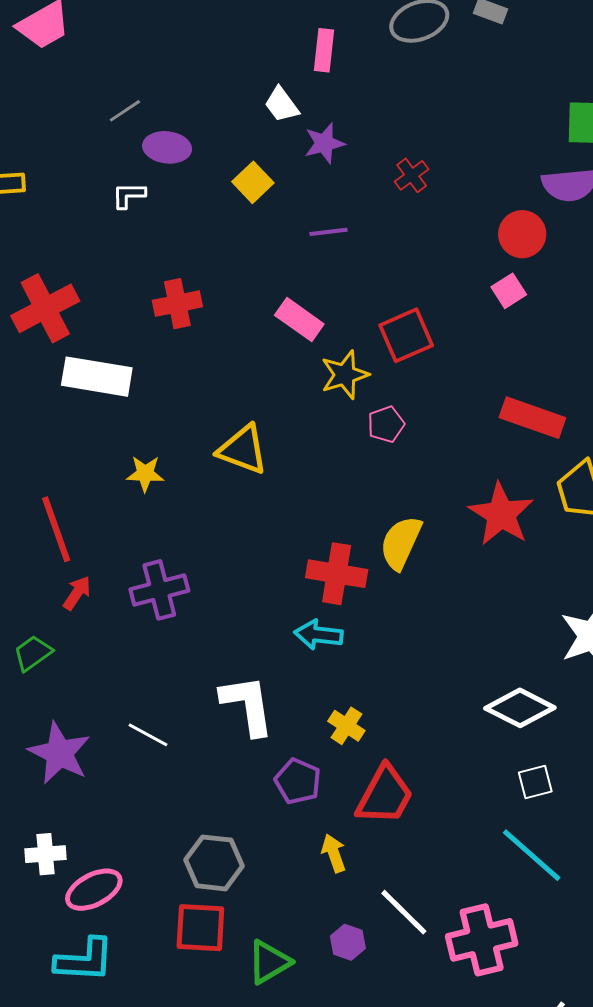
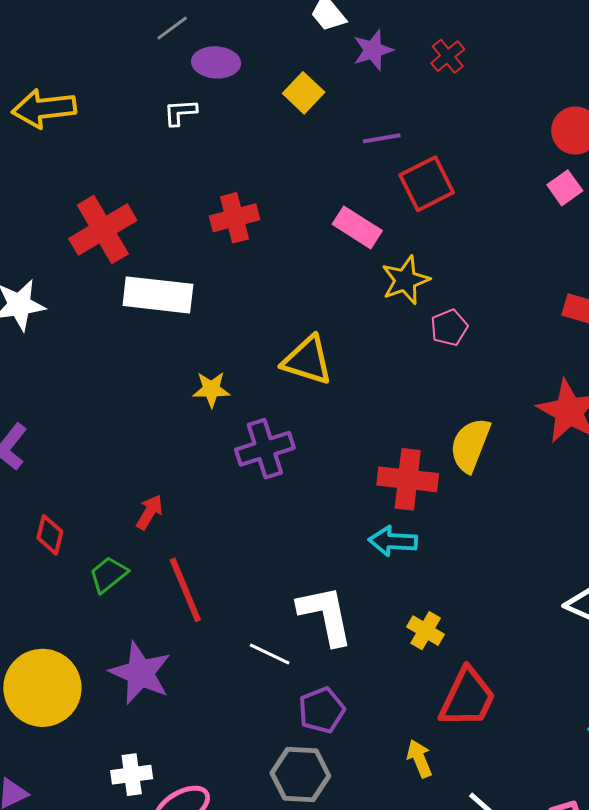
red cross: (412, 175) -> (448, 56), moved
red square: (406, 335) -> (427, 184), moved
red line: (56, 529) -> (185, 590), moved
purple cross: (159, 590) -> (265, 449), moved
white line: (148, 735) -> (270, 654), moved
purple pentagon: (298, 781) -> (322, 710), moved, turned 30

